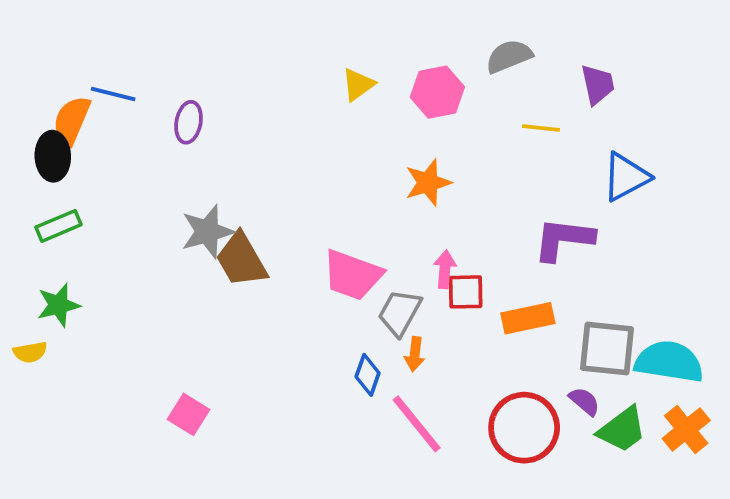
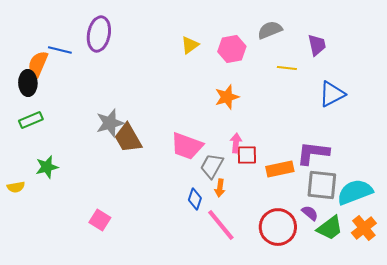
purple ellipse: (189, 122) -> (99, 34), moved, size x1.6
purple L-shape: (564, 239) -> (313, 153), moved
green star: (58, 305) -> (47, 167), moved
cyan semicircle: (669, 362) -> (355, 192), turned -30

